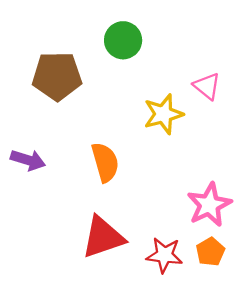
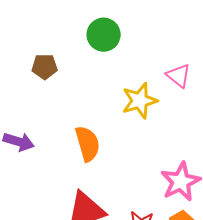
brown pentagon: (57, 76) -> (45, 67), size x0.6

